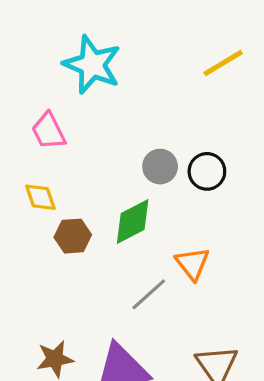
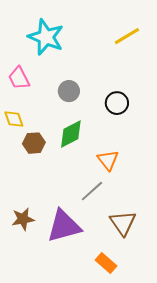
gray circle: (160, 167) -> (69, 91), moved
gray line: (149, 294) -> (92, 191), moved

